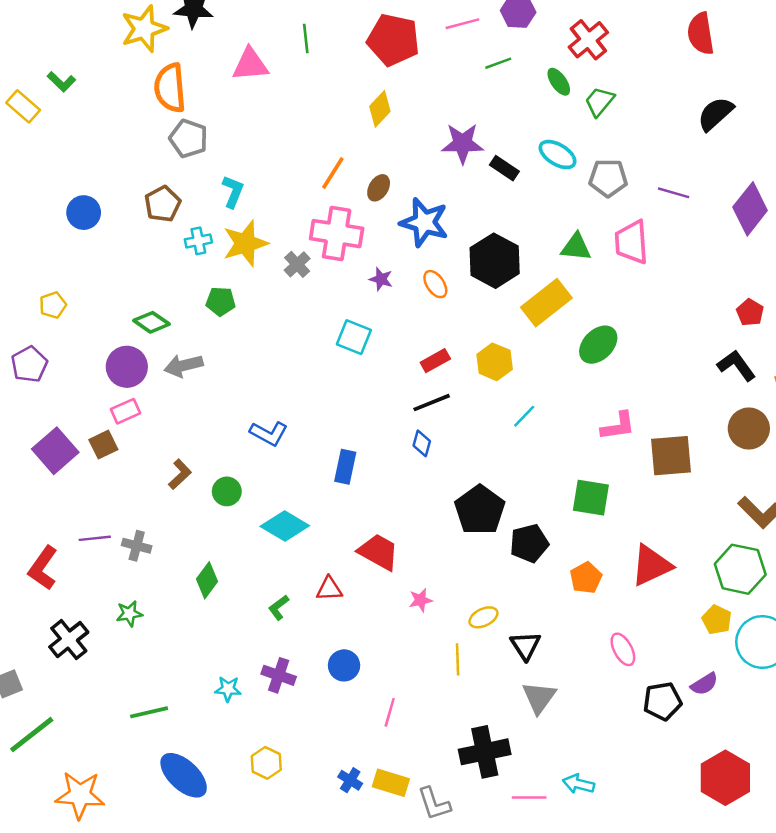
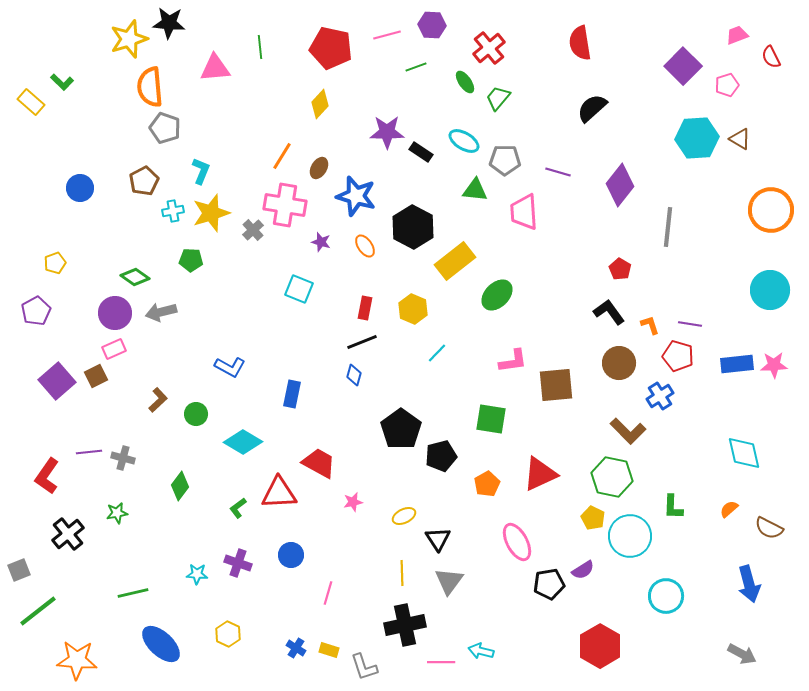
green triangle: (576, 247) -> (475, 190), moved
red rectangle: (435, 361) -> (365, 308), turned -50
red triangle: (329, 589) -> (279, 493), size x1.6
pink ellipse: (623, 649) -> (517, 542), size x1.4
yellow line: (458, 659) -> (402, 573), moved
yellow rectangle: (391, 783) -> (329, 650), size x0.7

